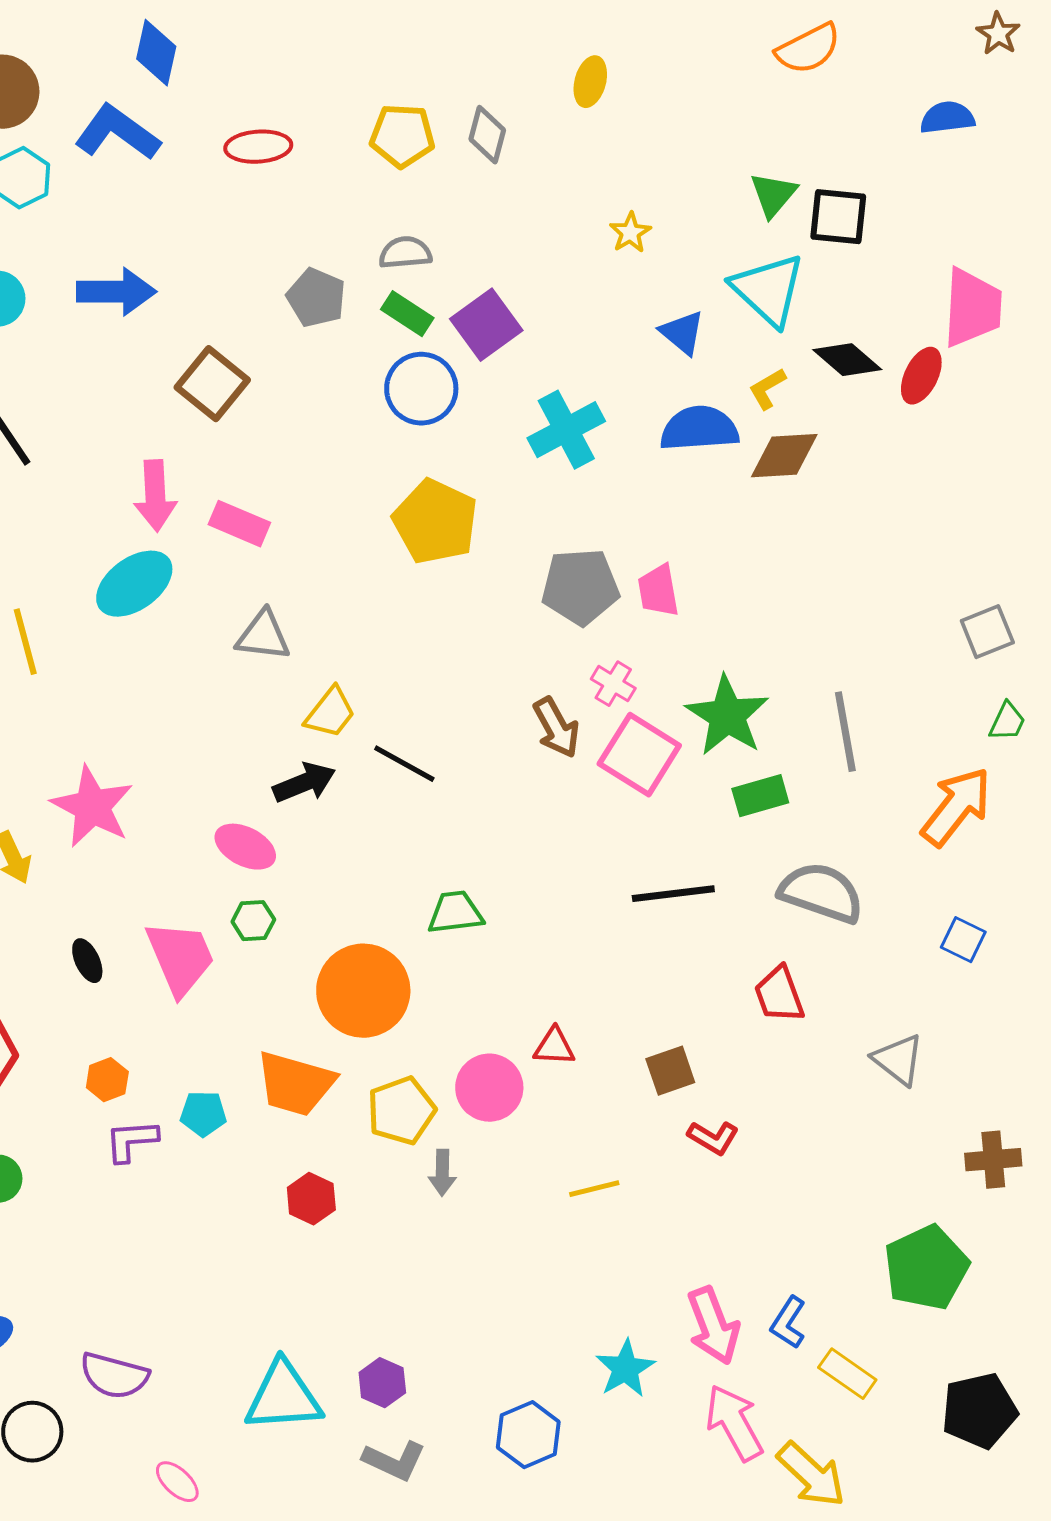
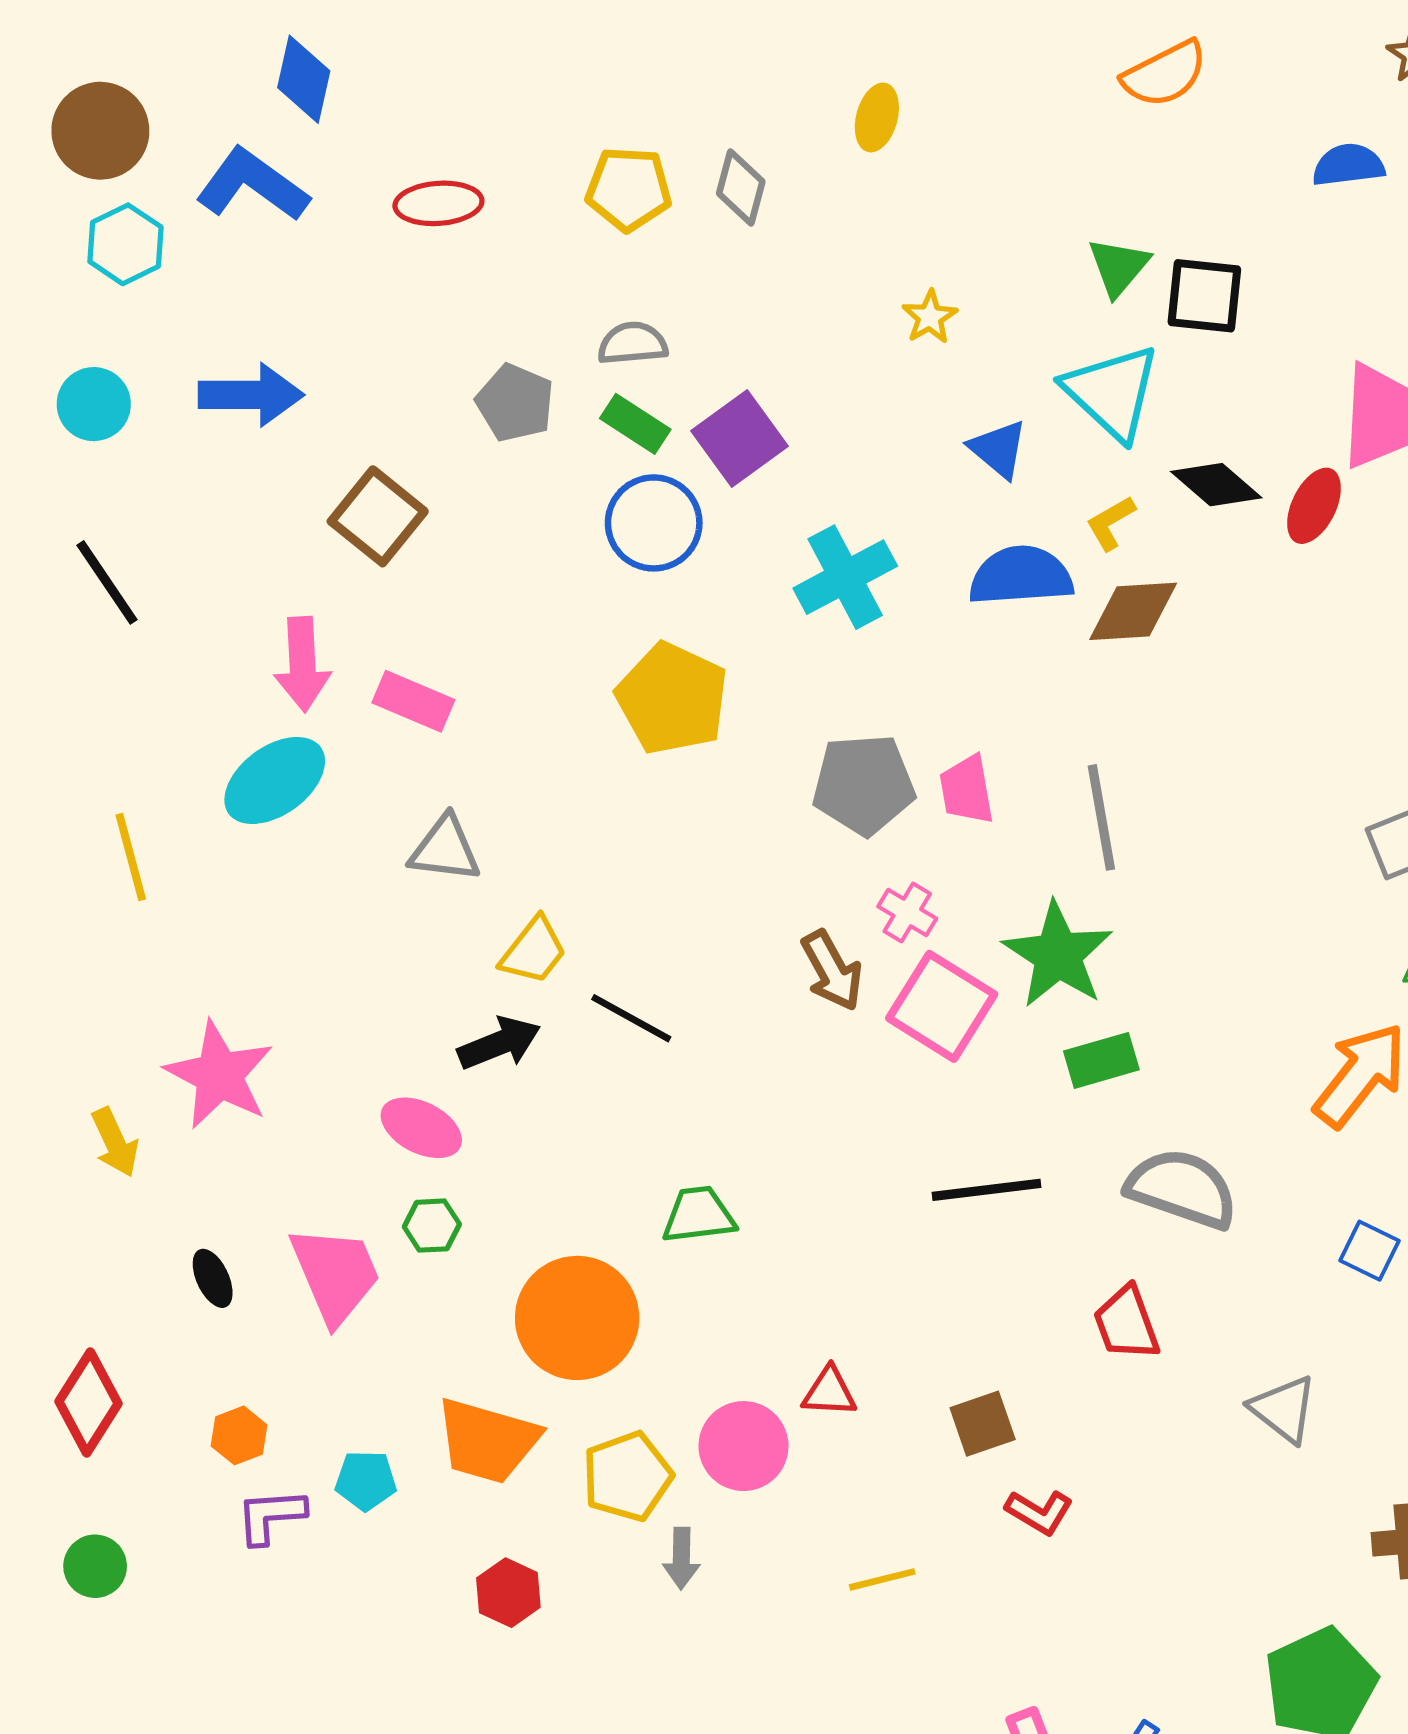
gray line: (845, 732) -> (1101, 817), moved

